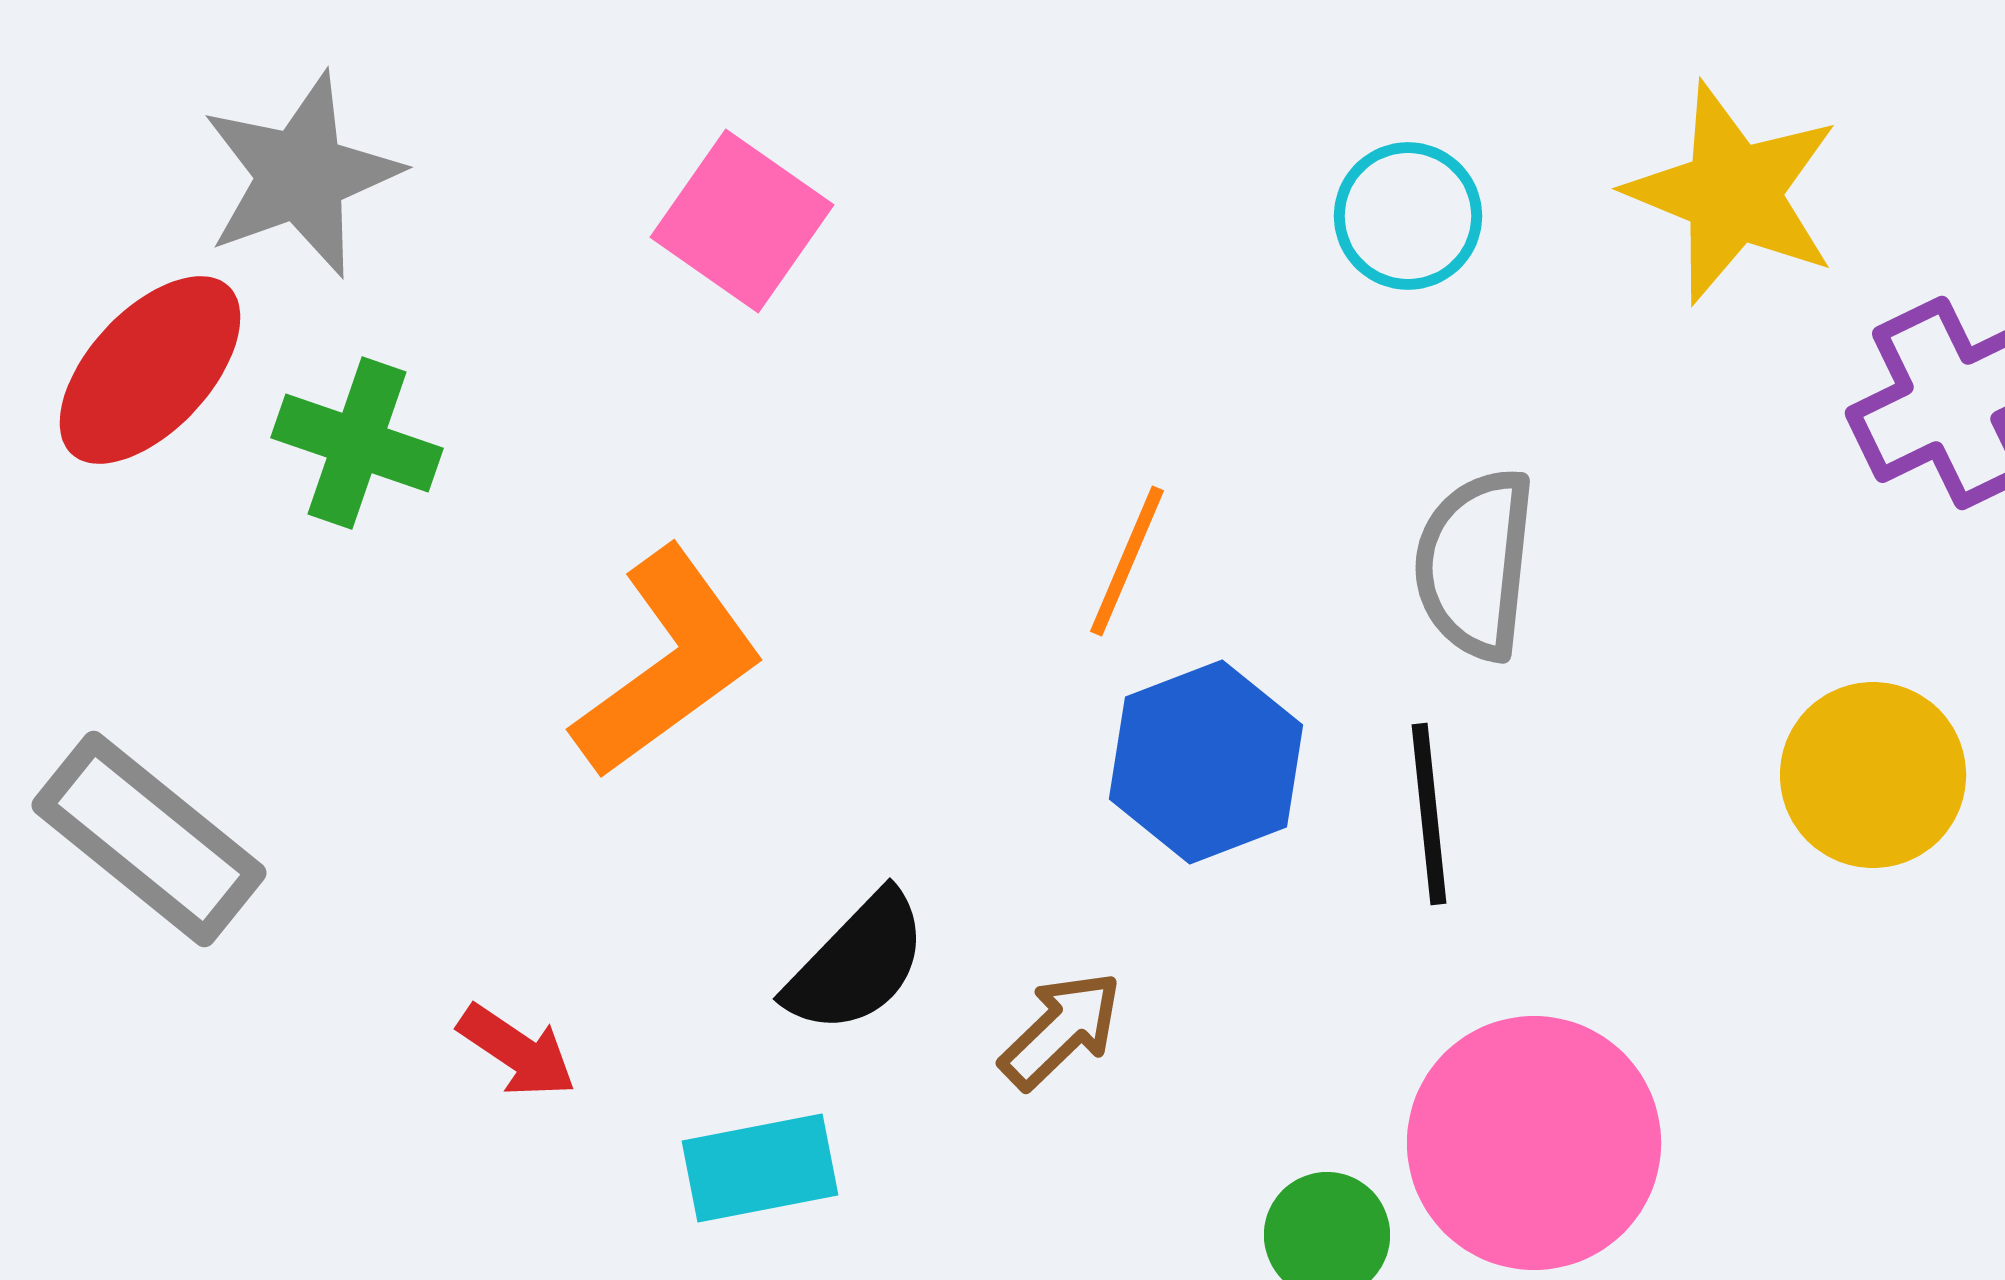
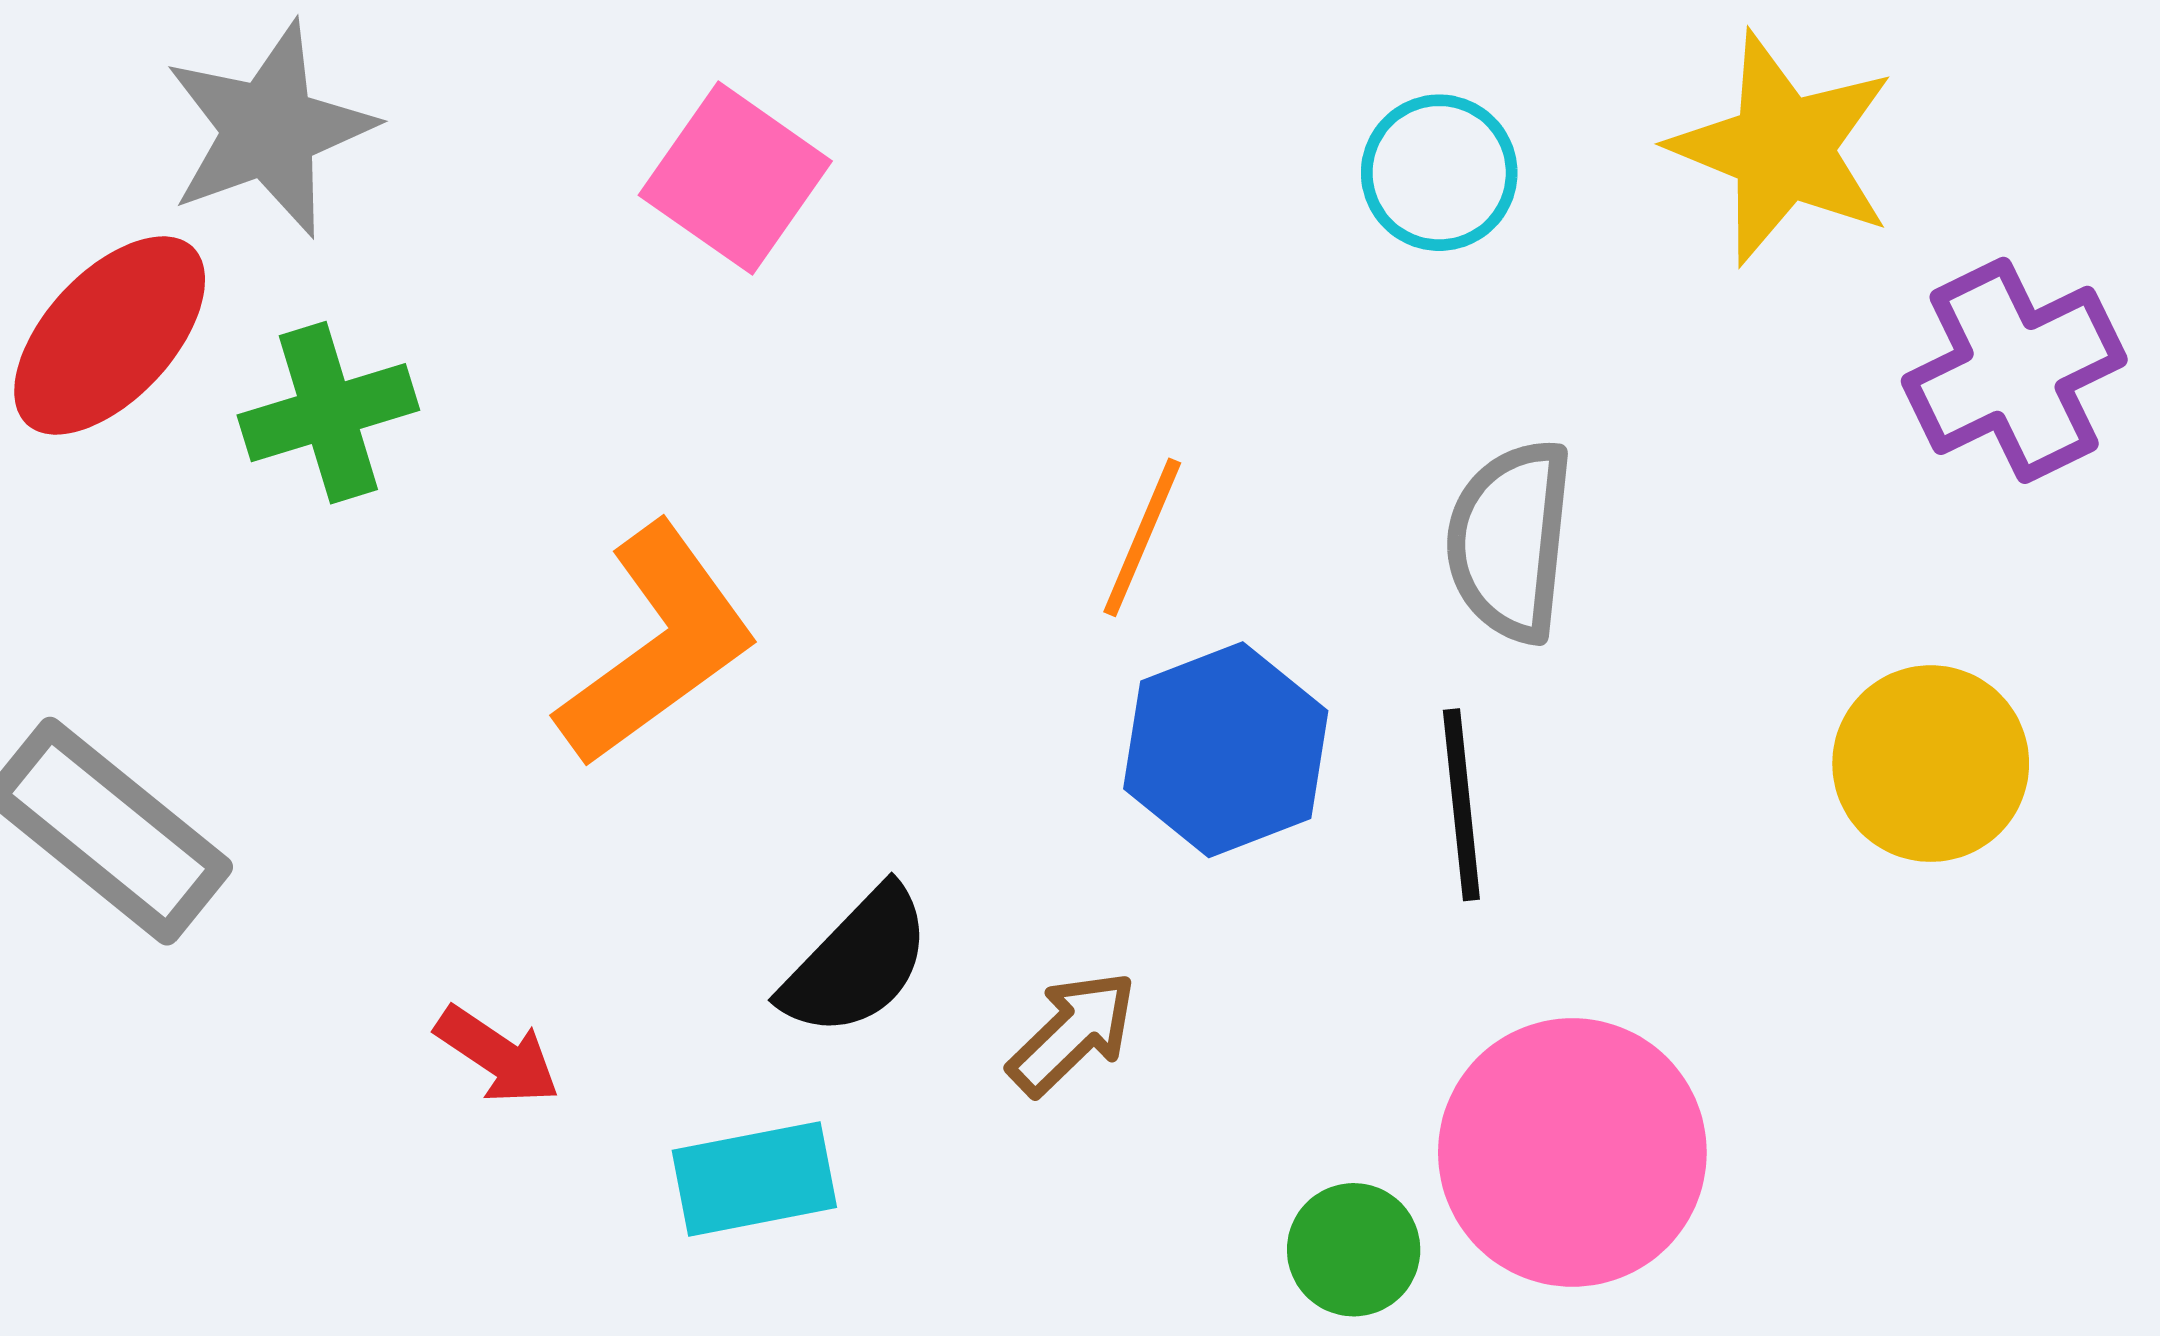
green cross: (357, 443) -> (328, 413), turned -36

